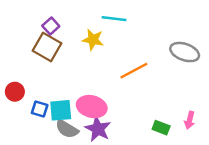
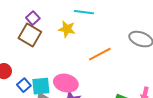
blue square: (40, 109) -> (24, 85), turned 32

